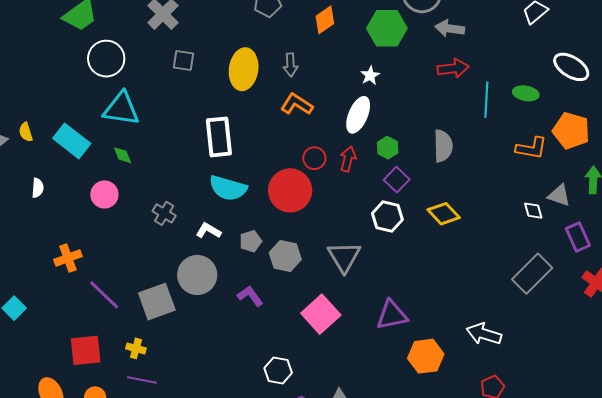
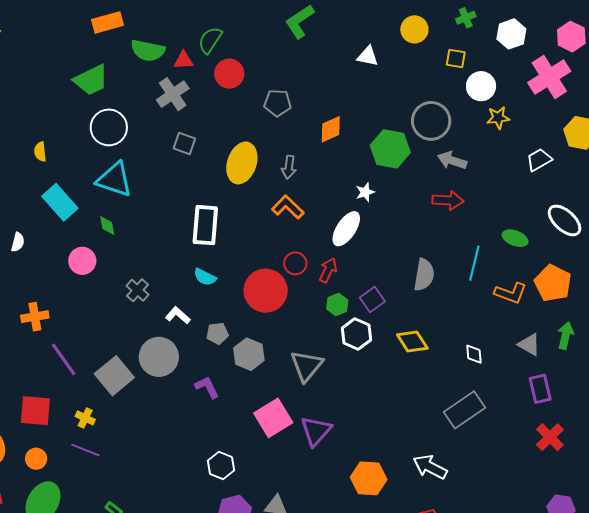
cyan line: (486, 100) -> (474, 263), moved
yellow semicircle: (26, 132) -> (40, 152), moved
green hexagon: (388, 148) -> (337, 305), moved
cyan semicircle: (228, 188) -> (205, 277), size x0.6
white diamond: (533, 211) -> (474, 354), moved
gray rectangle: (532, 274) -> (465, 410), moved
gray square: (157, 302) -> (114, 376), turned -30
purple triangle: (392, 315) -> (316, 431), moved, turned -48

